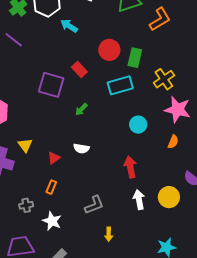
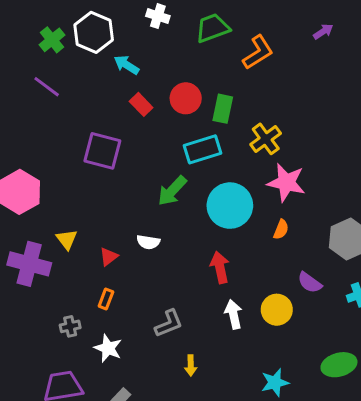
red rectangle: (79, 69) -> (141, 104), moved
green arrow: (81, 109) -> (172, 191), moved, size x1.6
cyan circle: (138, 125) -> (230, 206), size x1.8

